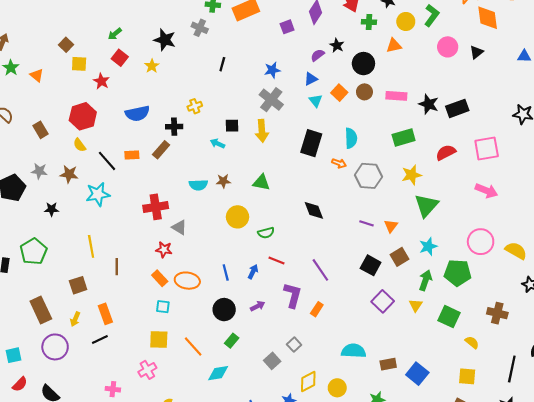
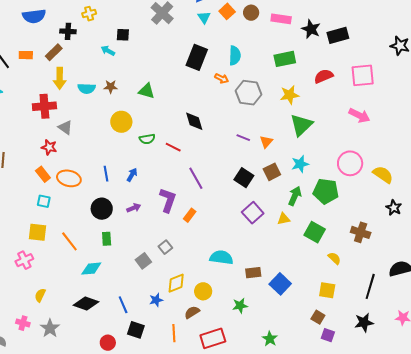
yellow arrow: (262, 131) -> (60, 78), moved
red line: (276, 260) -> (173, 147), moved
yellow triangle: (416, 305) -> (284, 219), turned 40
green rectangle: (232, 341) -> (107, 239), turned -48

